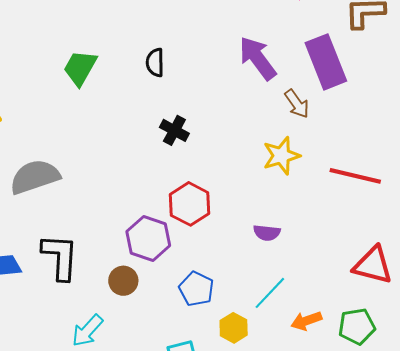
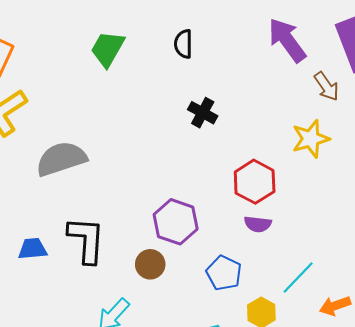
red hexagon: (190, 204) -> (255, 182), moved
purple semicircle: (267, 233) -> (258, 224), moved

